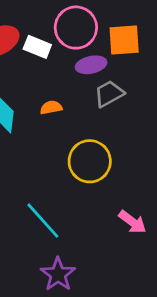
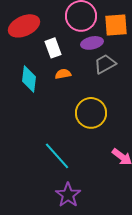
white rectangle: (37, 47) -> (53, 48), moved, turned 48

